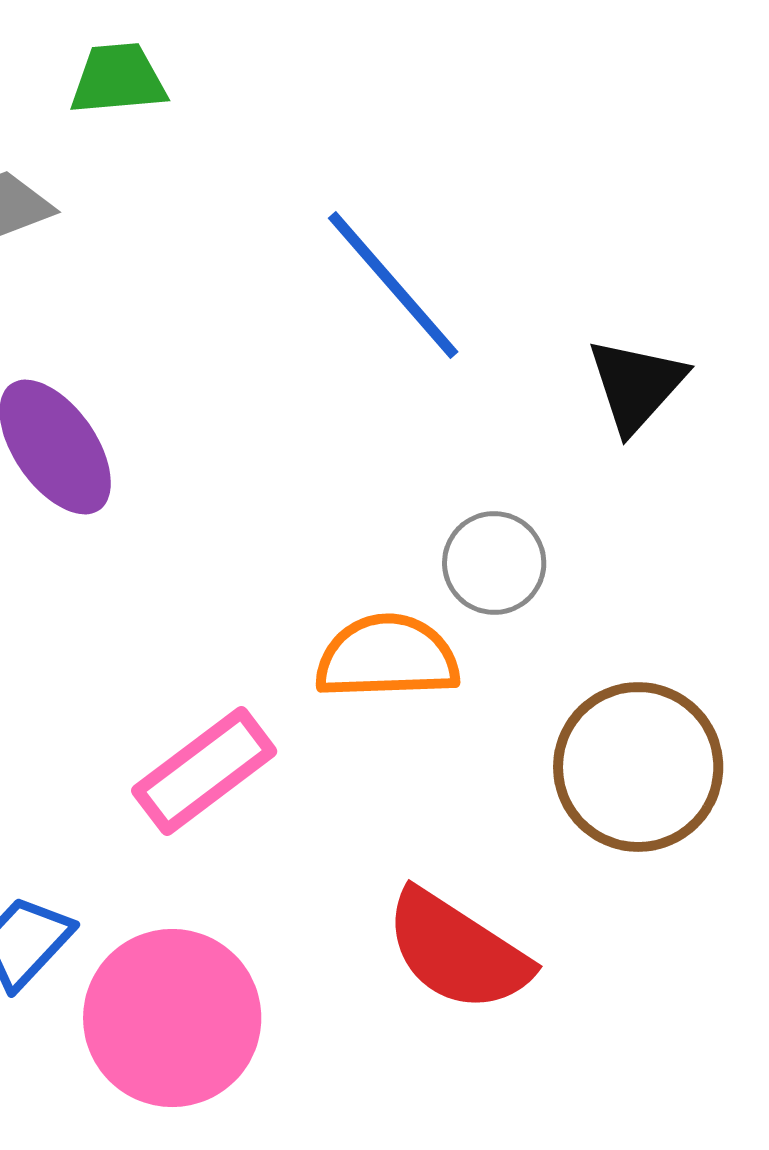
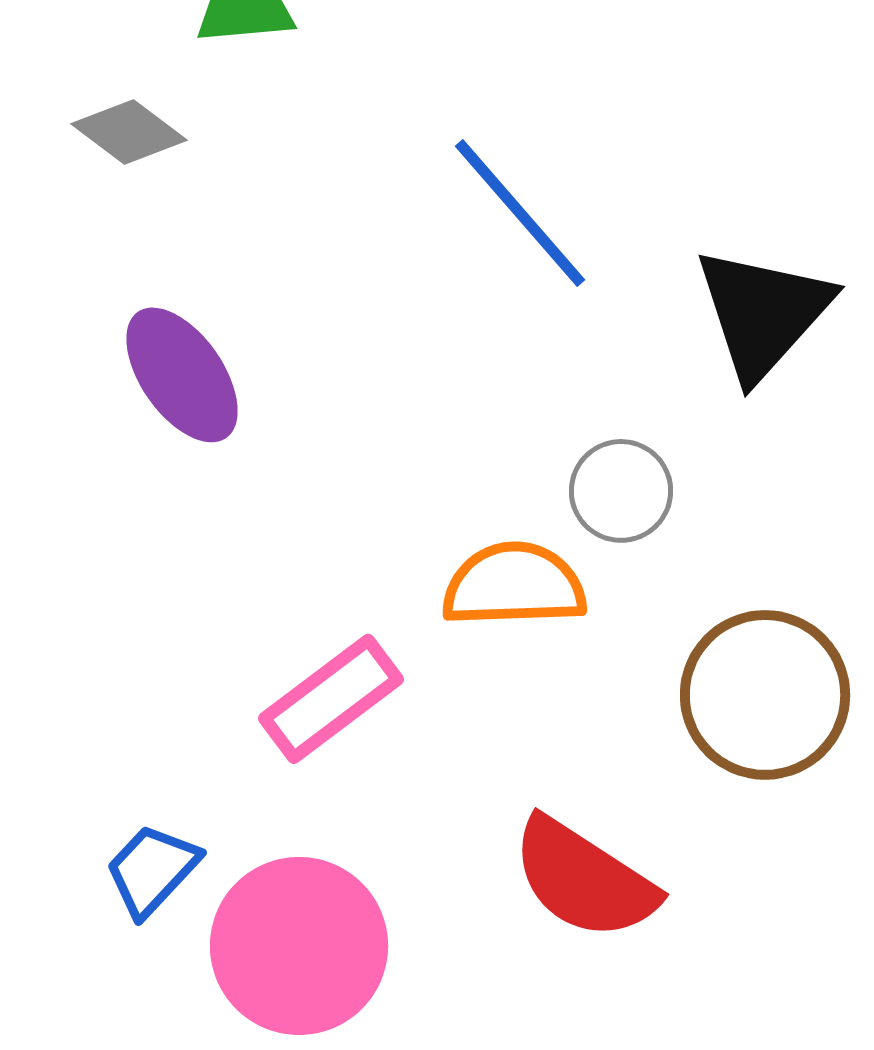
black triangle: (636, 385) -> (763, 313), size x1.4

